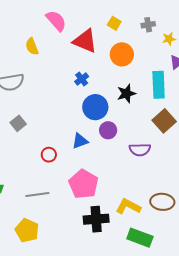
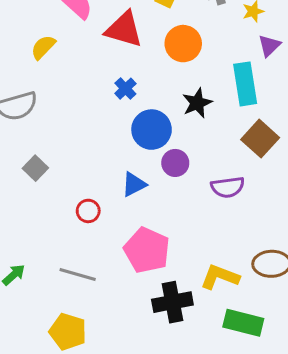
yellow semicircle: (32, 46) -> (43, 47), turned 72
gray line: (37, 195) -> (78, 274), turned 30

